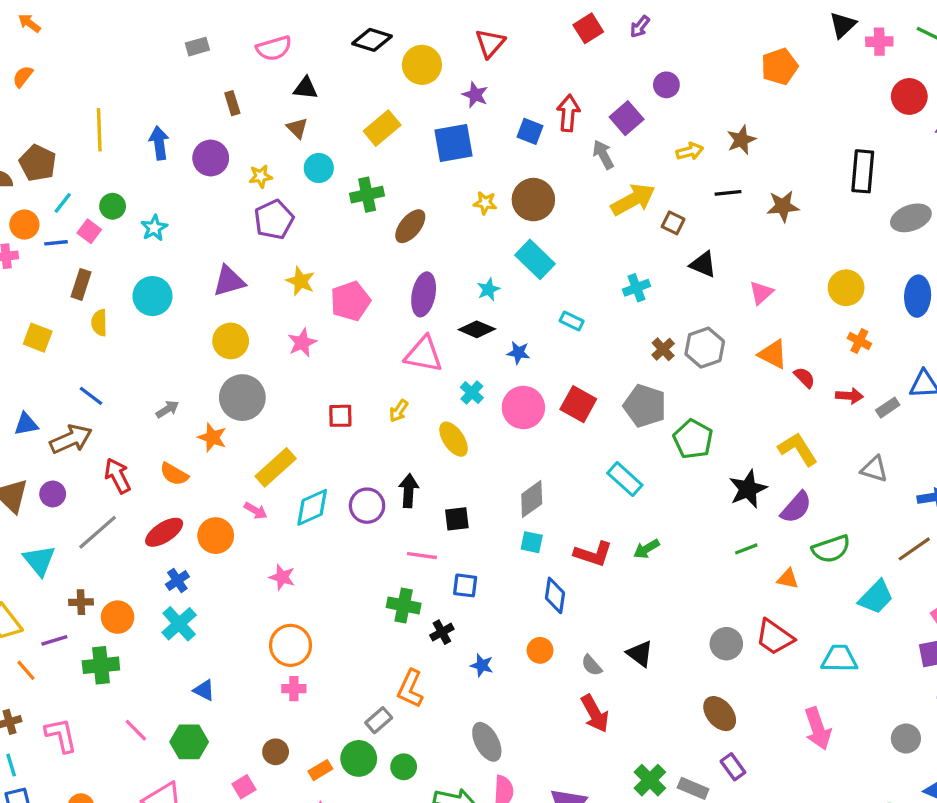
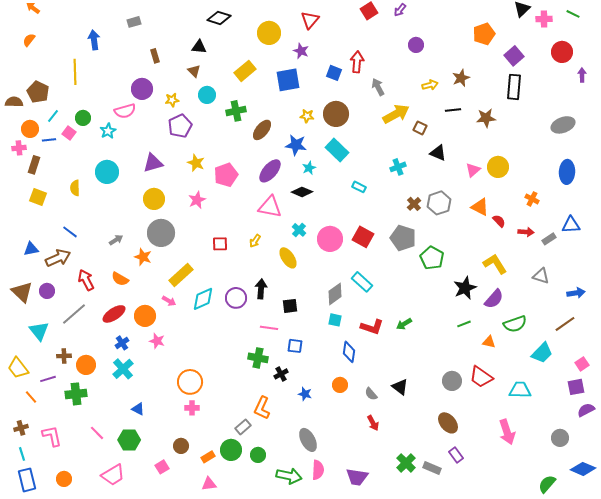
black diamond: (372, 40) -> (219, 18), moved
pink semicircle: (274, 48) -> (125, 111), moved
purple square: (627, 118) -> (514, 56), moved
blue arrow: (159, 143) -> (94, 40), moved
black rectangle: (863, 171) -> (514, 87), moved
brown rectangle: (81, 284) -> (34, 165), moved
yellow circle: (846, 288) -> (498, 167), moved
purple ellipse: (424, 294) -> (270, 171), turned 30
blue star: (518, 353) -> (296, 145), moved, size x1.5
cyan rectangle: (625, 479) -> (362, 282), moved
pink star: (282, 577) -> (157, 341), moved
red arrow: (595, 714) -> (373, 423), size x0.7

